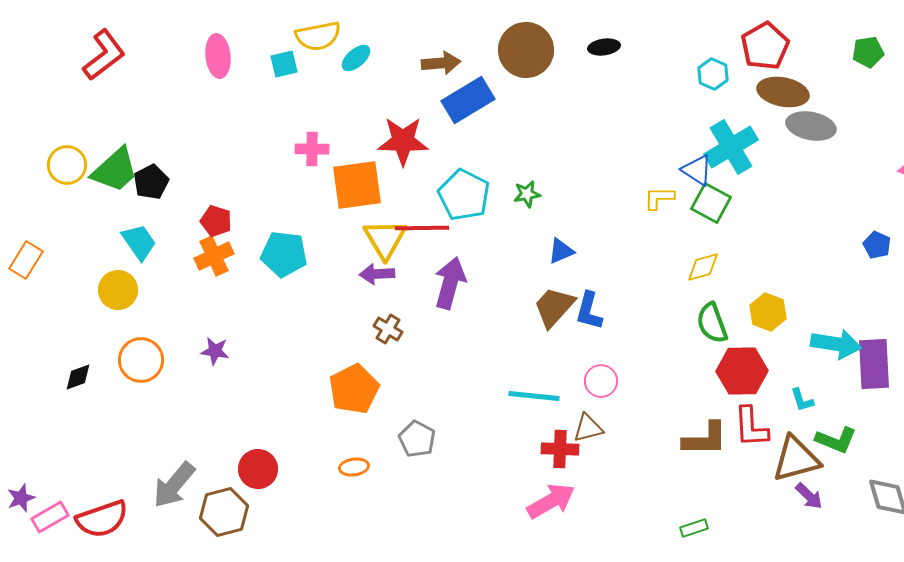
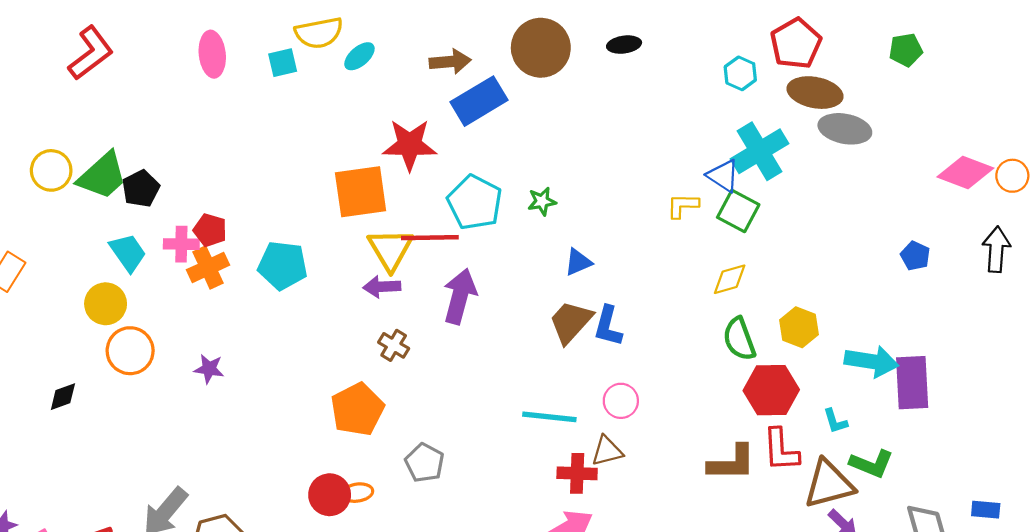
pink cross: (312, 149) -> (181, 244), moved
orange circle: (141, 360) -> (130, 351), moved
red circle: (258, 469) -> (330, 495), moved

